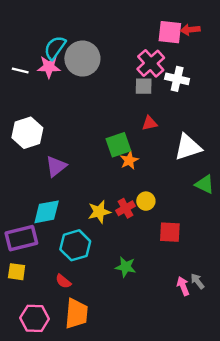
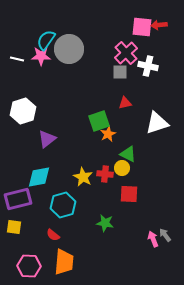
green triangle: (205, 184) -> (128, 154), moved
red cross: (126, 208) -> (105, 174), turned 35
yellow star: (99, 212) -> (83, 177), turned -30
red square: (170, 232) -> (129, 194), moved

